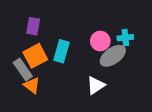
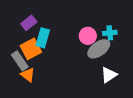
purple rectangle: (33, 26) -> (29, 23), turned 42
cyan rectangle: (62, 51) -> (43, 38), moved
white triangle: (96, 85) -> (109, 75), moved

